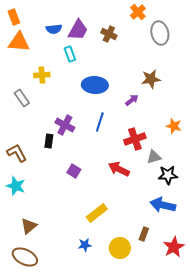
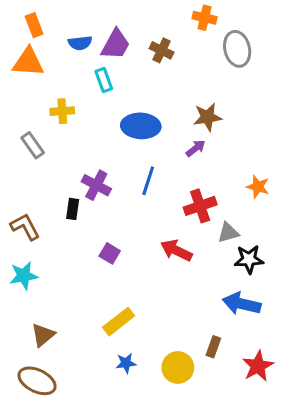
orange cross: (138, 12) -> (205, 18), turned -35
orange rectangle: (14, 17) -> (34, 25), moved
brown star: (151, 79) -> (207, 117), moved
cyan star: (16, 186) -> (24, 276), turned -30
yellow rectangle: (97, 213) -> (119, 322), moved

